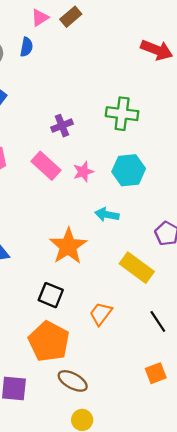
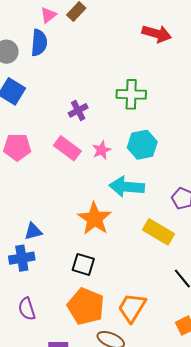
blue semicircle: (26, 47) -> (39, 43), size x1.5
cyan arrow: (107, 215) -> (127, 187), size x1.6
orange trapezoid: (101, 314) -> (132, 308), moved, size x1.4

